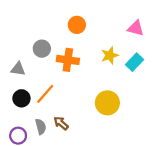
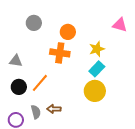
orange circle: (77, 25) -> (68, 32), moved
gray circle: (42, 49) -> (34, 23), moved
cyan rectangle: (135, 62) -> (97, 69), moved
brown arrow: (61, 123) -> (54, 109), turned -40

